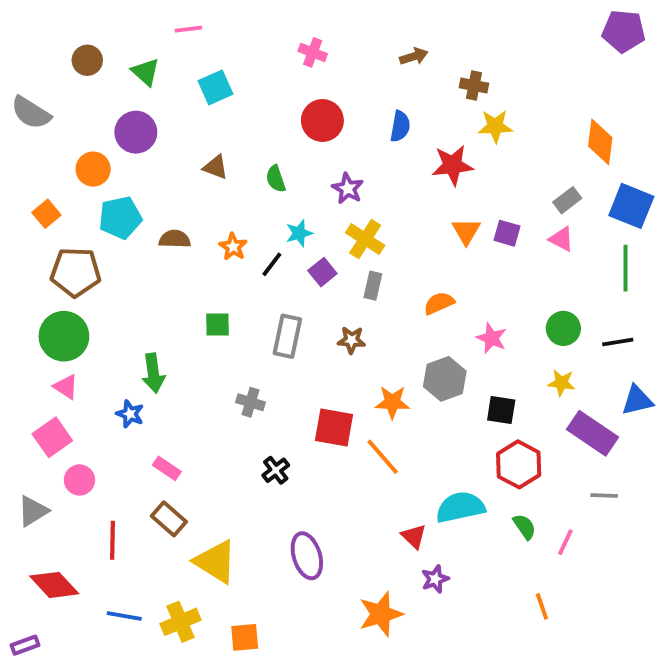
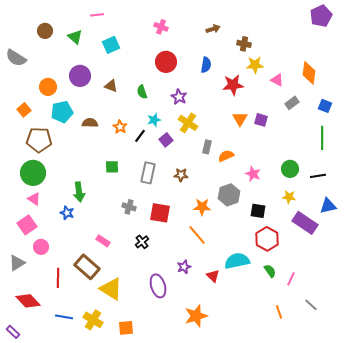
purple pentagon: (624, 31) -> (321, 16), turned -30
purple circle: (136, 132) -> (80, 76), moved
blue square: (631, 206) -> (325, 106), size x0.6
pink triangle: (561, 239) -> (277, 80), moved
gray rectangle: (373, 286) -> (207, 147), moved
red square: (334, 428) -> (160, 213), moved
pink rectangle: (167, 468) -> (103, 241), moved
gray line: (604, 496) -> (311, 305), moved, turned 40
brown rectangle: (169, 519) -> (87, 267), size x1.4
purple star: (435, 579) -> (184, 267), moved
yellow cross: (181, 622) -> (93, 320), turned -36
purple rectangle: (25, 645) -> (13, 332), turned 64

